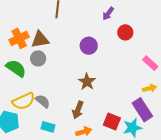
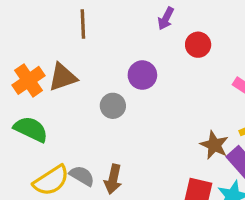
gray circle: (38, 58) -> (113, 106), moved
brown star: (87, 82) -> (214, 145), moved
brown arrow: (78, 110) -> (113, 179), moved

